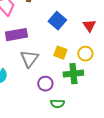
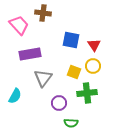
blue square: (57, 21) -> (71, 40), turned -30
red triangle: (89, 26) -> (94, 45), moved
yellow circle: (85, 54) -> (93, 66), moved

